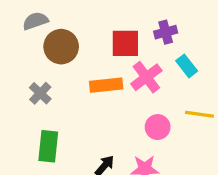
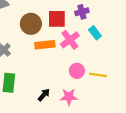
brown circle: (61, 47) -> (31, 24), moved
yellow line: (199, 114) -> (98, 75), moved

